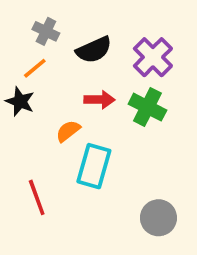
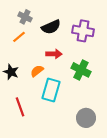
purple cross: (153, 57) -> (83, 31), turned -35
black star: (20, 101) -> (11, 72), moved
green cross: (147, 107) -> (81, 70), moved

